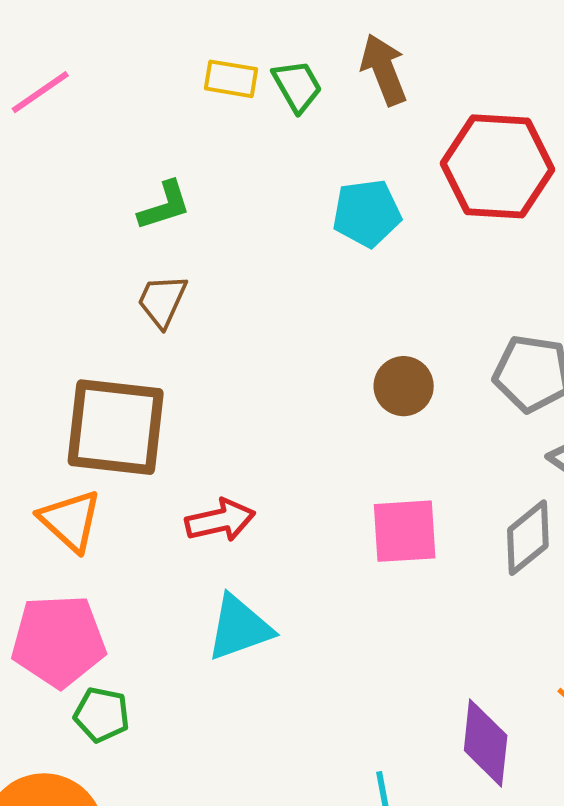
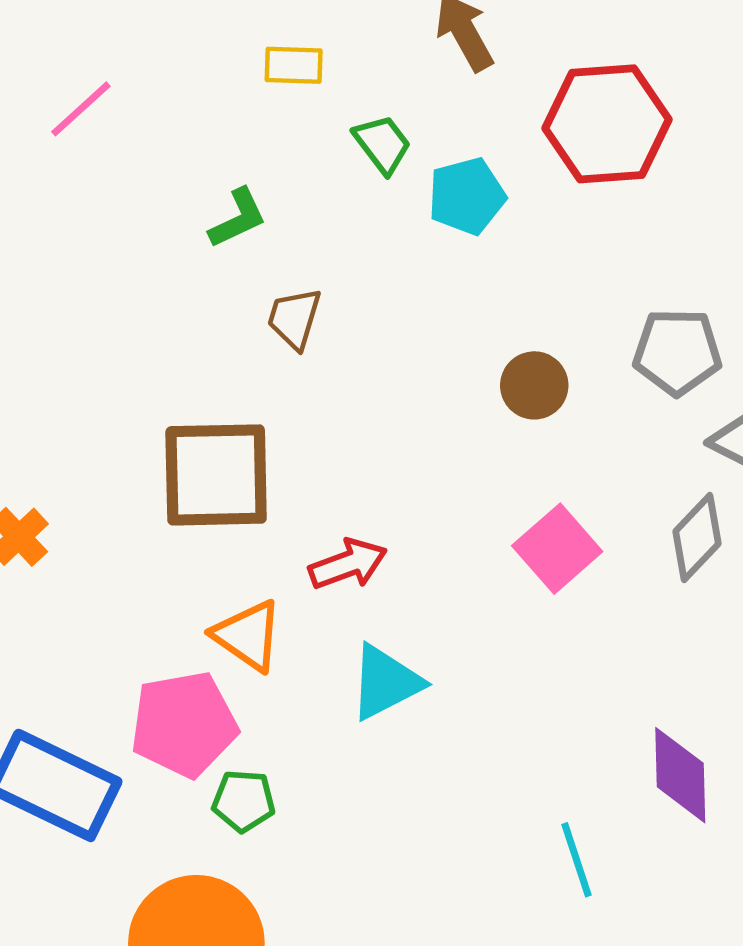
green trapezoid: (297, 86) -> (382, 144), moved
brown trapezoid: (162, 301) -> (294, 318), moved
orange triangle: (70, 520) -> (248, 636), moved
pink square: (405, 531) -> (557, 549), turned -30

